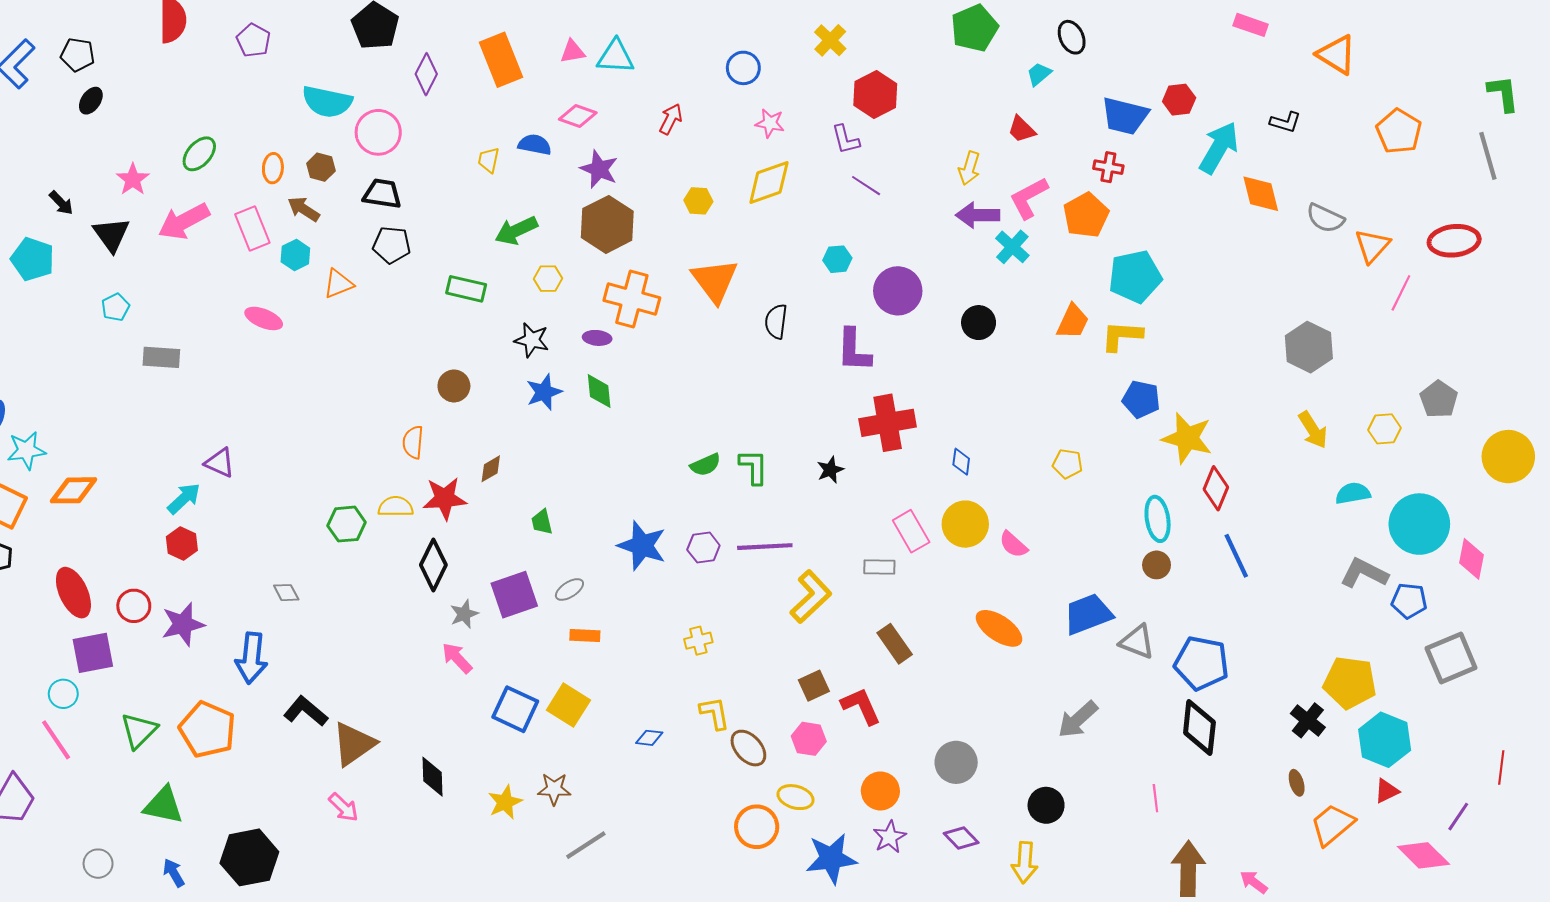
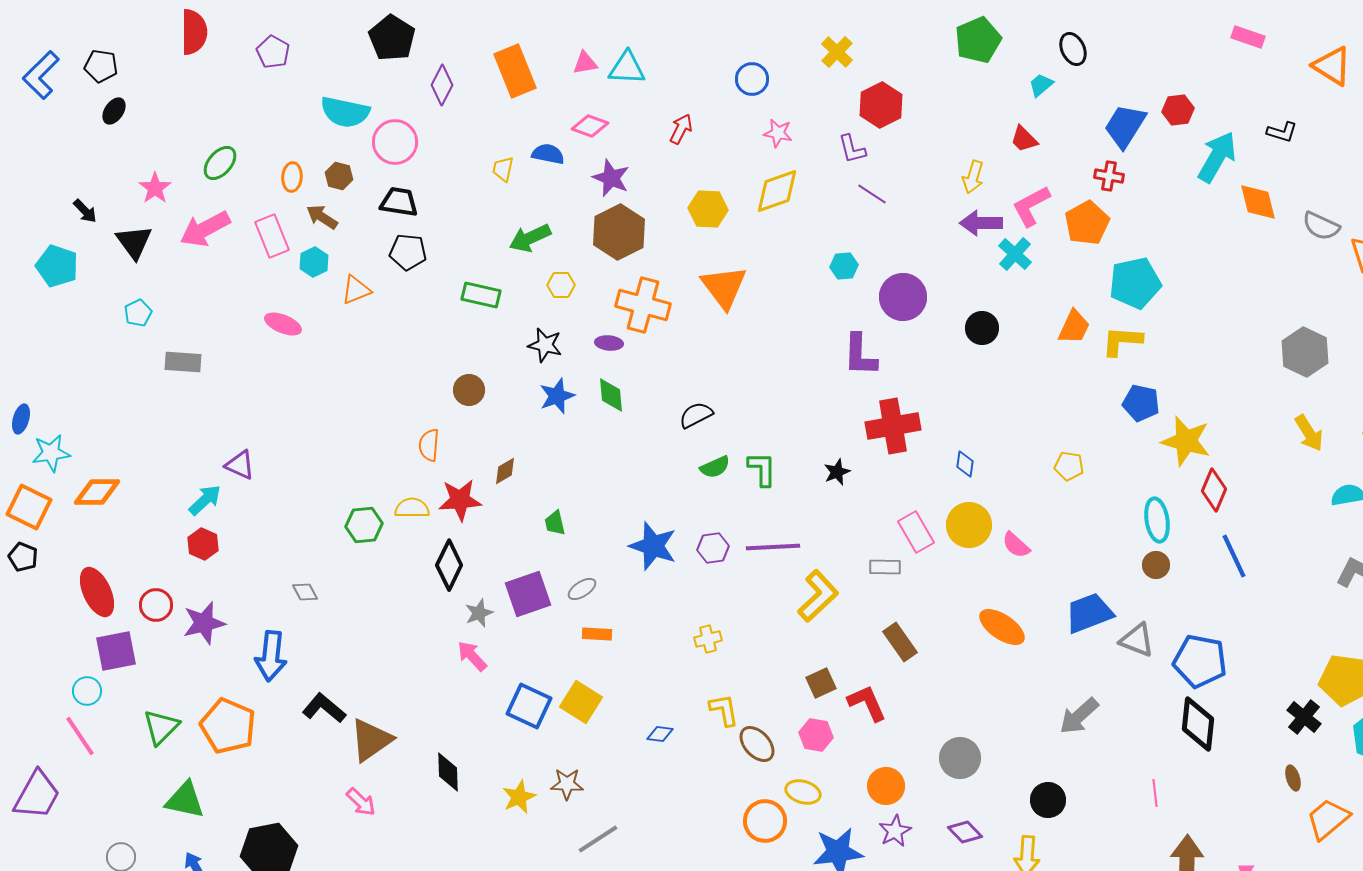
blue trapezoid: (1125, 116) -> (1125, 126), turned 108
yellow hexagon: (698, 201) -> (708, 209), size x1.4
black semicircle: (776, 322) -> (696, 415), moved, turned 56

